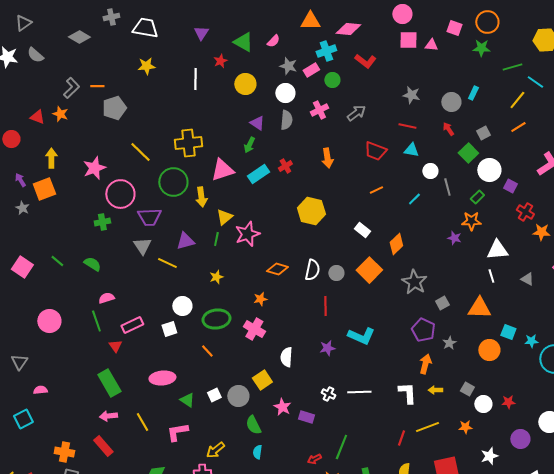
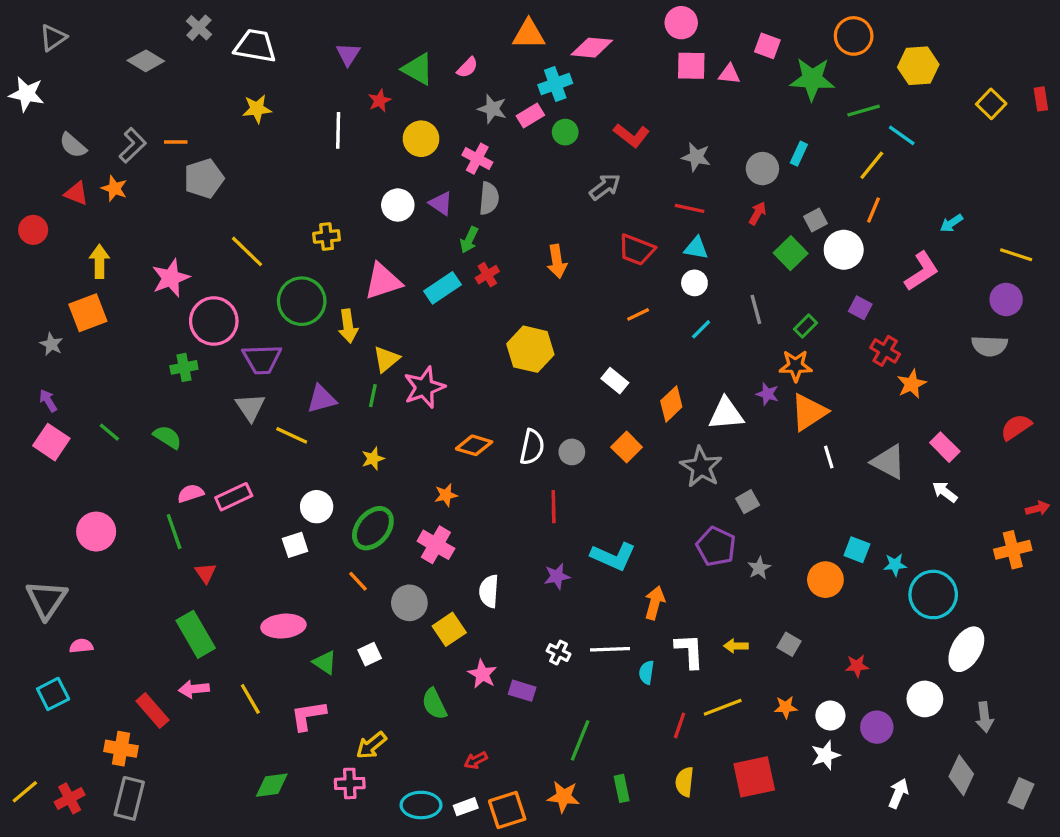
gray cross: (111, 17) -> (199, 28), turned -35
orange circle: (487, 22) -> (854, 36), moved
green star: (481, 48) -> (812, 79), size x1.5
gray semicircle: (35, 55) -> (73, 145), moved
red L-shape: (365, 61) -> (632, 135), moved
white circle: (285, 93) -> (398, 205), moved
pink cross: (319, 110) -> (477, 159), moved, turned -36
orange line: (518, 127) -> (874, 210), turned -35
red arrow: (448, 129) -> (757, 213), turned 64
yellow cross: (188, 143) -> (327, 237), size x0.6
green arrow: (249, 145) -> (469, 240), moved
white circle: (489, 170) -> (844, 250), moved
white circle: (430, 171) -> (694, 283), moved
purple arrow: (20, 180) -> (48, 401), moved
orange star: (541, 232) -> (912, 384), turned -30
white triangle: (497, 250) -> (726, 414), moved
orange square: (369, 270) -> (627, 447), size x0.7
gray triangle: (527, 279) -> (888, 462), size x1.6
orange triangle: (479, 308) -> (809, 412), moved, turned -35
green ellipse: (216, 319) -> (373, 528), turned -44
pink rectangle: (132, 325) -> (234, 497), moved
gray triangle: (19, 362) -> (46, 599), size x1.5
orange arrow: (425, 364) -> (655, 603), moved
gray circle: (238, 396) -> (409, 603), moved
white circle: (483, 404) -> (830, 716), moved
red rectangle: (103, 446) -> (152, 711), moved
cyan semicircle: (257, 452) -> (646, 672), moved
red arrow: (314, 459) -> (476, 760), moved

